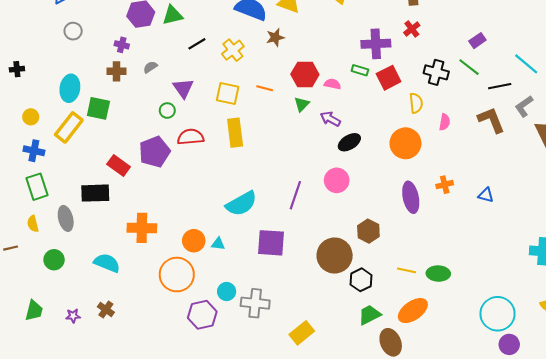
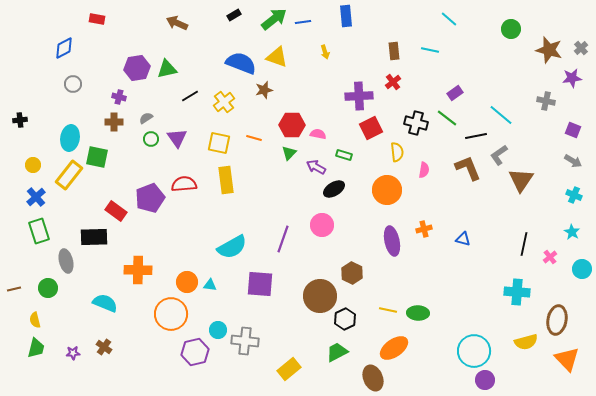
green rectangle: (360, 70) -> (344, 155), moved
green circle: (167, 110) -> (151, 139), moved
blue cross: (34, 151) -> (36, 197), turned 36
yellow semicircle: (33, 224) -> (35, 320), moved
green circle: (54, 260) -> (48, 288), moved
green trapezoid: (369, 315) -> (337, 352), moved

